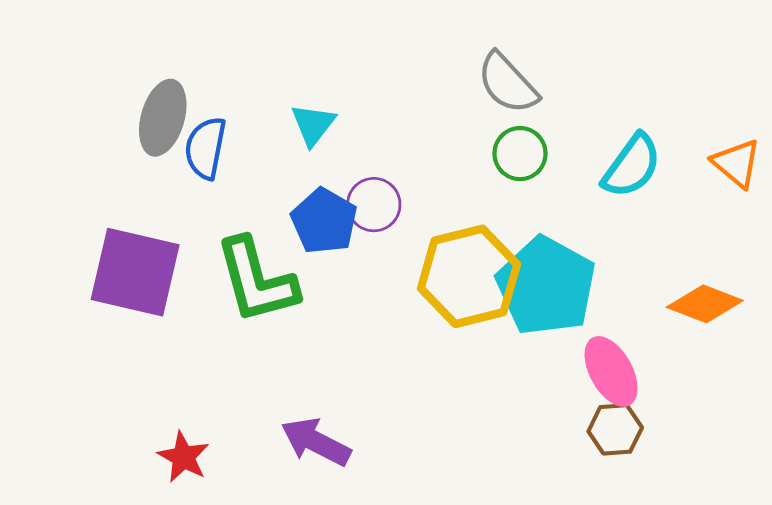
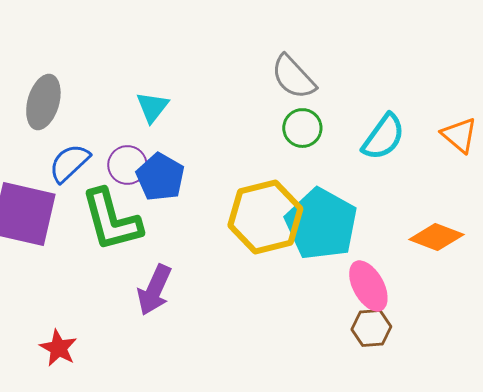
blue semicircle: (206, 148) -> (69, 163), moved, turned 36
purple circle: (374, 205) -> (127, 165), moved
purple arrow: (316, 442) -> (154, 290), moved, turned -93

